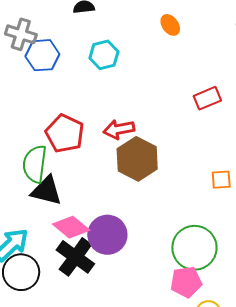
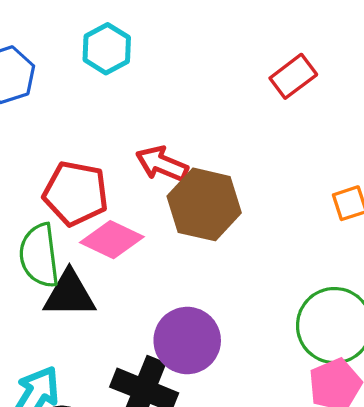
red arrow: (119, 129) -> (162, 164), turned 48
pink diamond: (71, 227) -> (112, 240), moved

